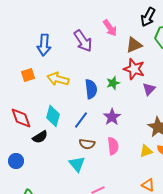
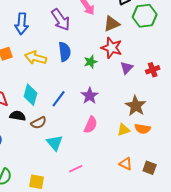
blue semicircle: (91, 89) -> (65, 52), moved
black semicircle: (40, 137) -> (18, 116), turned -140
brown semicircle: (87, 144) -> (39, 123), moved, turned -35
pink semicircle: (113, 146) -> (91, 125), turned 30

